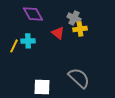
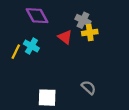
cyan cross: (28, 41) -> (31, 46), turned 32
gray semicircle: (79, 78) -> (89, 87), size x0.6

